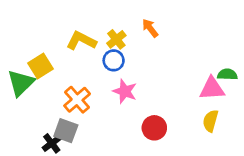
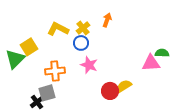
orange arrow: (150, 28) -> (107, 20), turned 56
orange cross: (77, 100) -> (55, 71), turned 36
yellow semicircle: (211, 121) -> (124, 86), moved, turned 42
gray square: (66, 131) -> (47, 93), turned -36

